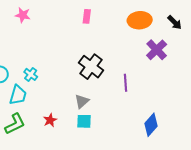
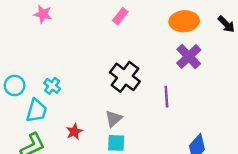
pink rectangle: (87, 16) -> (120, 16), turned 32
purple cross: (157, 50) -> (189, 57), moved
red star: (50, 120) -> (74, 132), moved

